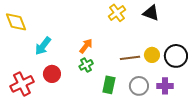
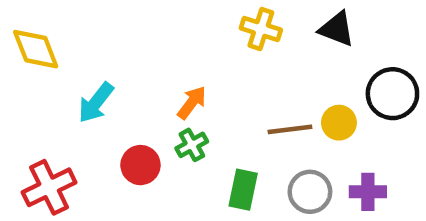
yellow cross: (117, 13) -> (261, 29), turned -36
black circle: (176, 56) -> (392, 94), moved
red circle: (52, 74) -> (140, 165), moved

